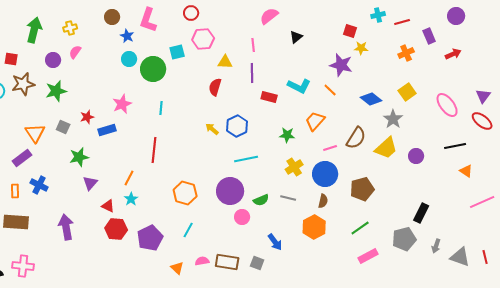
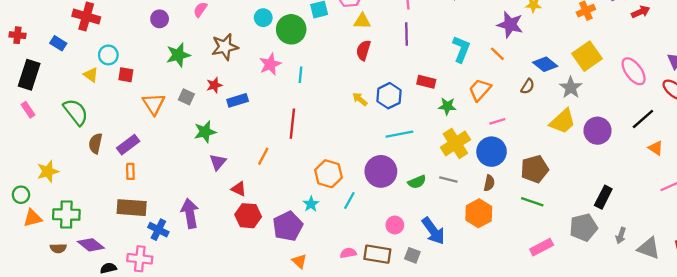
red square: (11, 59) -> (126, 75), moved
purple circle: (53, 60) -> (160, 19), moved
yellow triangle: (225, 62) -> (362, 21), moved
brown star: (23, 84) -> (225, 47), moved
cyan L-shape: (299, 86) -> (461, 49), turned -95
yellow square: (407, 92) -> (587, 56), size x1.4
red rectangle: (269, 97) -> (426, 82), moved
pink star: (122, 104) -> (270, 64), moved
brown semicircle: (356, 138) -> (528, 86), moved, size x0.6
black line: (455, 146) -> (643, 119), turned -30
purple circle: (416, 156) -> (597, 131), size x1.5
purple rectangle: (22, 158) -> (128, 145), moved
yellow cross: (294, 167) -> (455, 143), size x1.4
blue cross: (39, 185) -> (158, 230), moved
cyan star: (131, 199) -> (311, 204), moved
pink circle: (242, 217) -> (395, 225), moved
green line: (360, 228) -> (532, 202), moved, turned 54
cyan line: (188, 230) -> (349, 201), moved
blue arrow: (275, 242) -> (433, 231), size x1.4
orange triangle: (177, 268) -> (299, 261), moved

